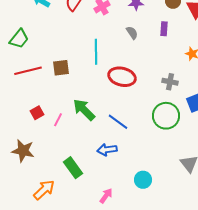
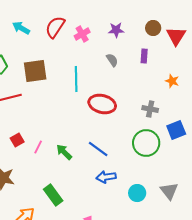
brown square: (61, 68) -> (35, 71), moved, size x1.4
green arrow: (84, 110) -> (64, 152), moved, size x0.7
blue arrow: (107, 150) -> (106, 177), moved
cyan circle: (143, 180) -> (137, 193), moved

